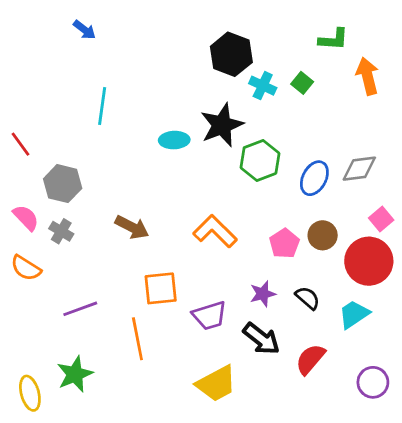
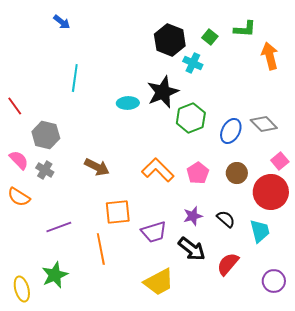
green square: (302, 83) -> (210, 37), moved
gray diamond: (359, 169) -> (264, 124), turned 52
pink pentagon: (284, 243) -> (198, 173), moved
cyan trapezoid: (354, 314) -> (260, 231), turned 110

